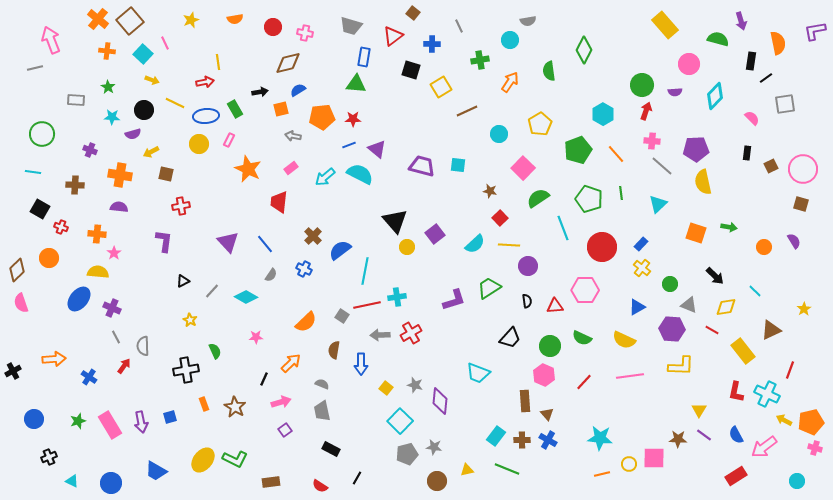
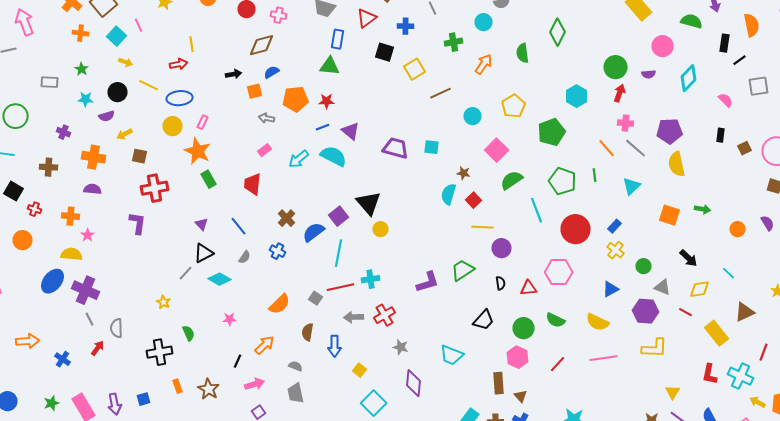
green rectangle: (235, 109) -> (208, 179), moved
orange line: (616, 154) -> (606, 148), moved
orange star: (248, 169) -> (198, 151), moved
red cross: (181, 206) -> (154, 188), size x1.5
purple square: (435, 234) -> (338, 216), moved
purple triangle: (228, 242) -> (202, 224), size x0.6
cyan semicircle: (475, 244) -> (448, 194), moved, turned 150
black triangle: (183, 281) -> (204, 253), moved, size x1.5
purple cross: (112, 308) -> (86, 290), size x1.5
gray star: (415, 385) -> (400, 347), moved

